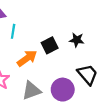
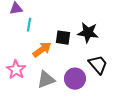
black star: (77, 40) -> (88, 33), size x1.5
black square: (50, 45) -> (63, 38), turned 35

